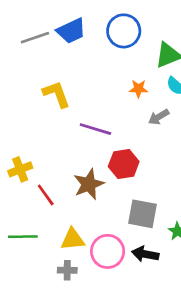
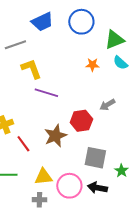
gray line: (35, 38) -> (15, 45), moved
gray arrow: (159, 117) -> (107, 105), moved
purple line: (95, 129) -> (46, 93), moved

